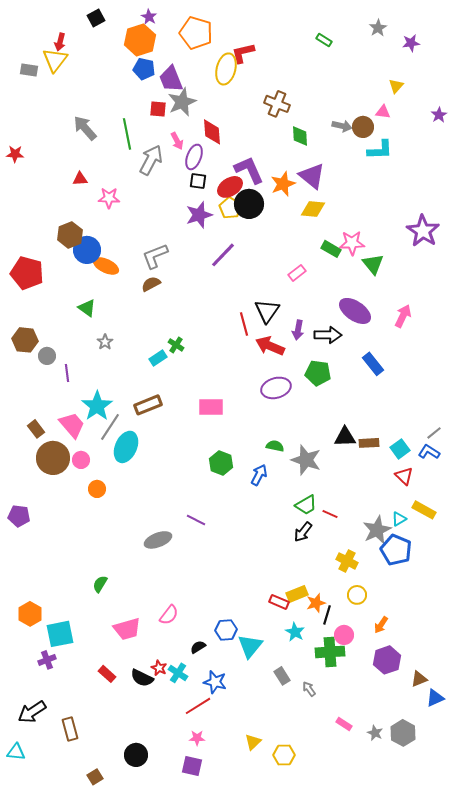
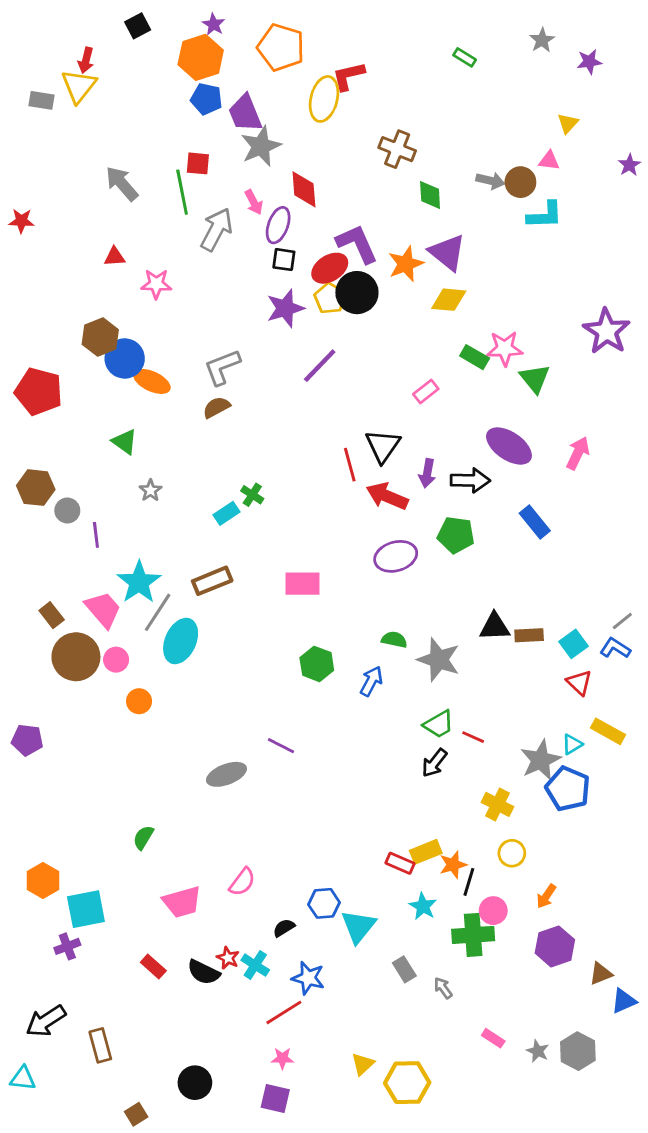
red square: (158, 109) -> (198, 163), moved
yellow hexagon: (284, 755) -> (407, 1083), size x1.4

